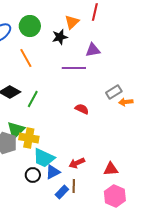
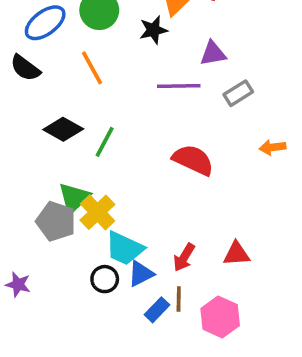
gray rectangle: (114, 92) -> (238, 93), moved
red semicircle: (82, 109) -> (193, 160), size x1.6
yellow cross: (29, 138) -> (97, 212), turned 36
red arrow: (77, 163) -> (184, 257), turned -35
red triangle: (111, 169) -> (236, 254), moved
pink hexagon: (115, 196) -> (220, 317), moved

